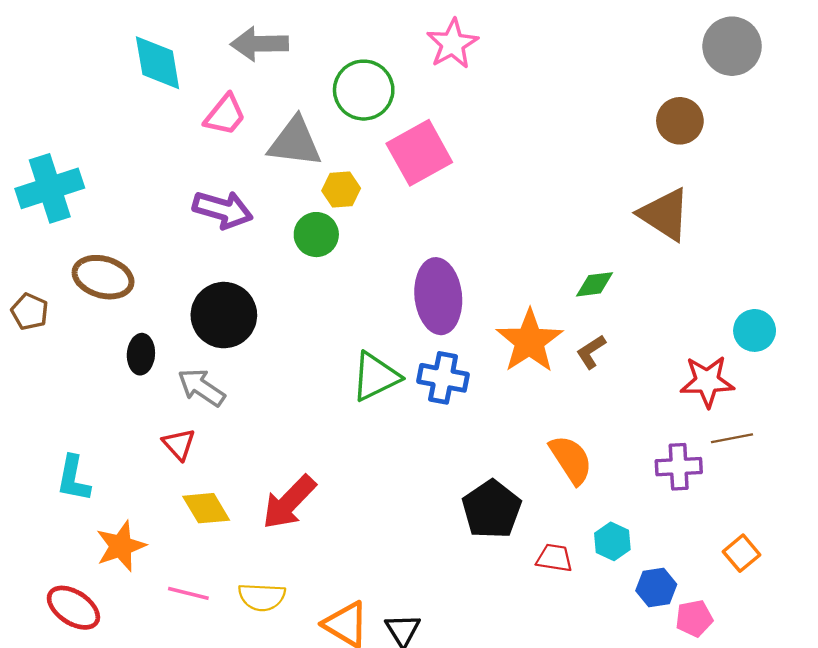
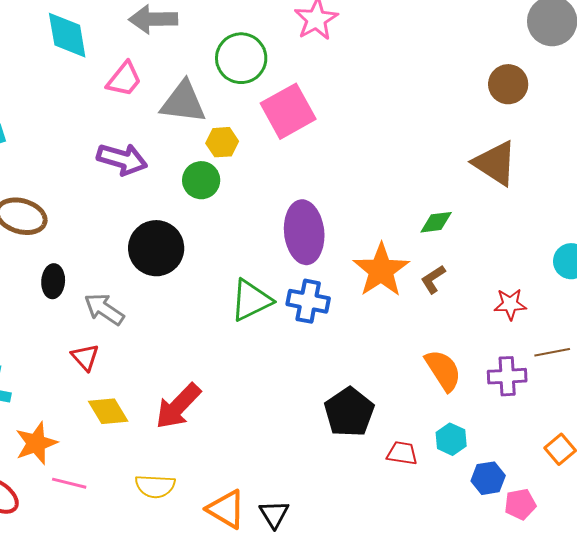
black circle: (224, 315) -> (156, 248), moved
red star: (707, 381) -> (510, 304), moved, size x0.7
orange semicircle: (571, 460) -> (443, 370), moved
pink line: (188, 593) -> (69, 483), moved

